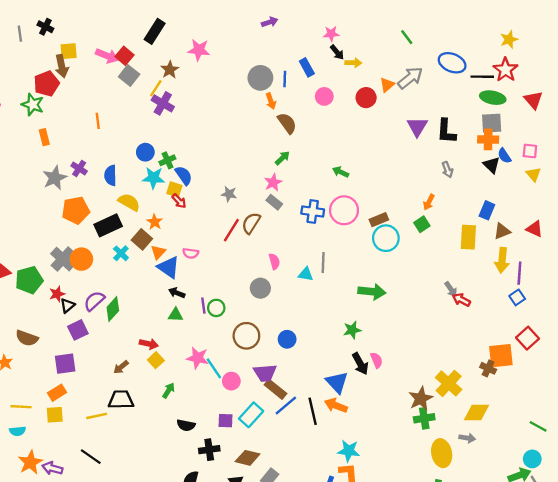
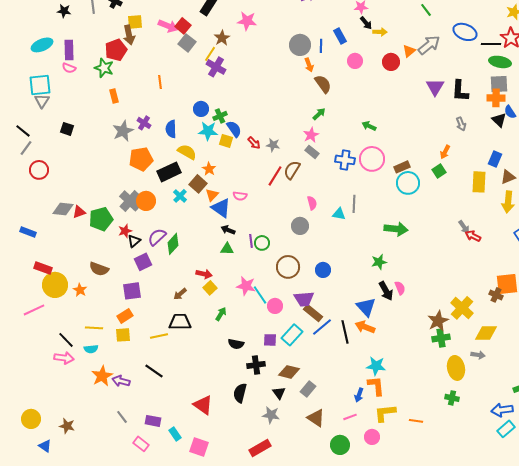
red arrow: (179, 201) -> (254, 143), moved

